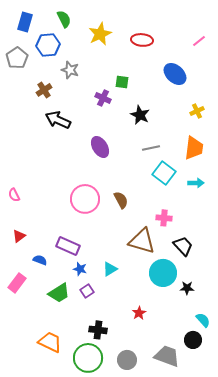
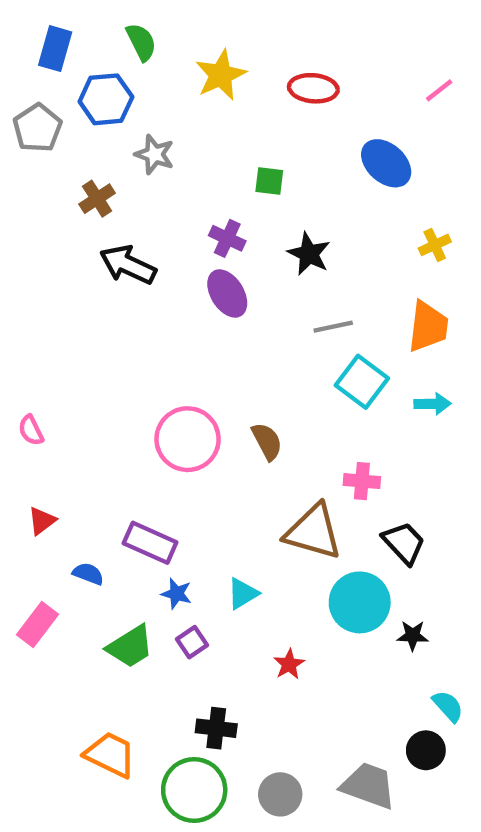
purple cross: (103, 98) -> (227, 238), moved
purple ellipse: (100, 147) -> (227, 293), moved
red star: (139, 313) -> (289, 664), moved

